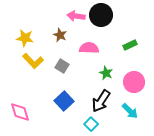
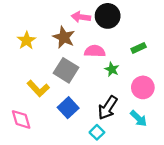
brown star: (60, 35) -> (64, 37), size x1.5
yellow star: (25, 38) -> (27, 40), turned 30
yellow L-shape: (33, 61) -> (38, 89), moved
gray square: (62, 66) -> (66, 70), size x1.6
green star: (106, 73) -> (112, 69), moved

